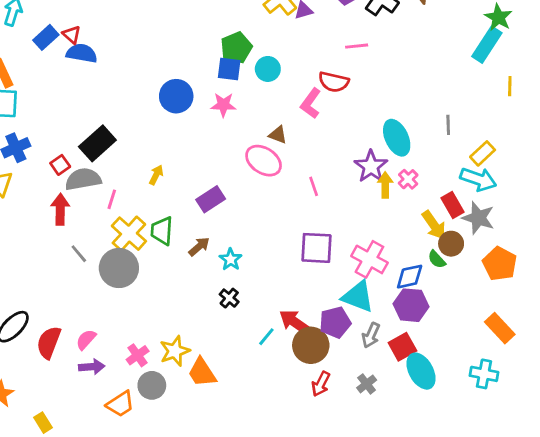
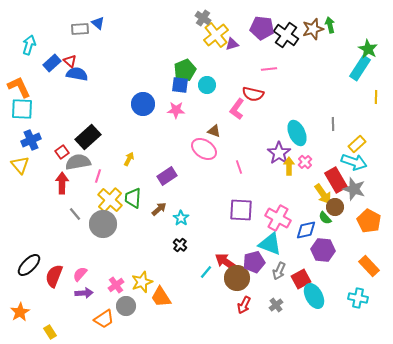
red rectangle: (452, 205) -> (336, 180), size x1.4
purple hexagon: (411, 305) -> (323, 250), moved

